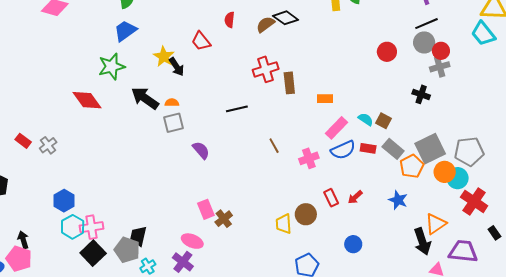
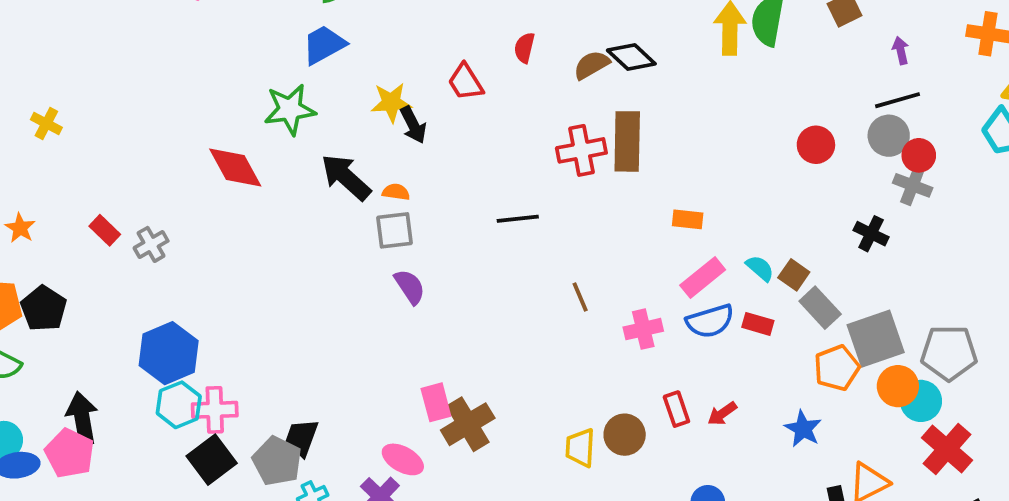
yellow star: (164, 56) -> (391, 102), turned 30
gray cross: (440, 67) -> (913, 185), turned 30
brown rectangle: (289, 83) -> (627, 141), moved, size x1.4
gray rectangle: (393, 149) -> (820, 308), moved
purple semicircle: (201, 150) -> (410, 287), moved
blue hexagon: (64, 201) -> (169, 353), size x1.4
brown cross: (224, 219) -> (468, 424), size x1.5
black arrow: (23, 240) -> (82, 418), size x1.5

